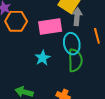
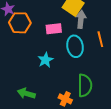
pink rectangle: (50, 27) -> (54, 29), size x0.7
green semicircle: (75, 60) -> (85, 85), moved

